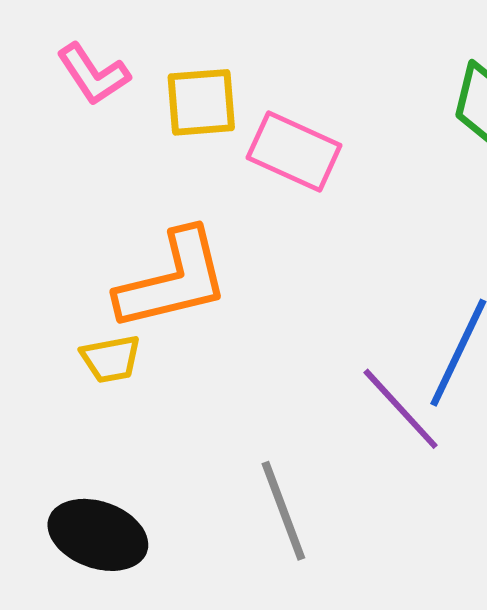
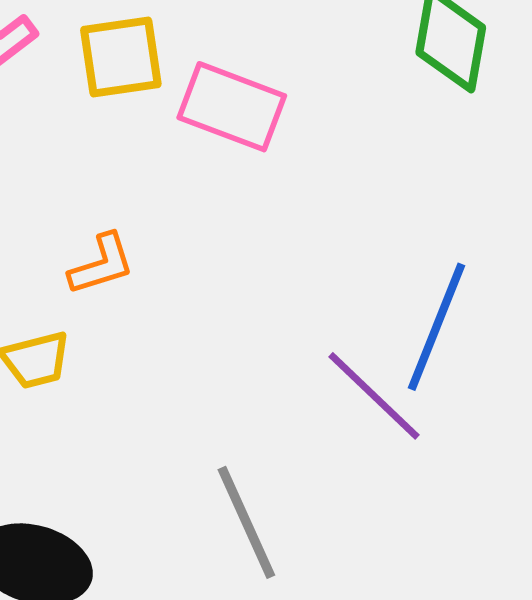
orange L-shape: (173, 280) -> (101, 264), size x0.5

